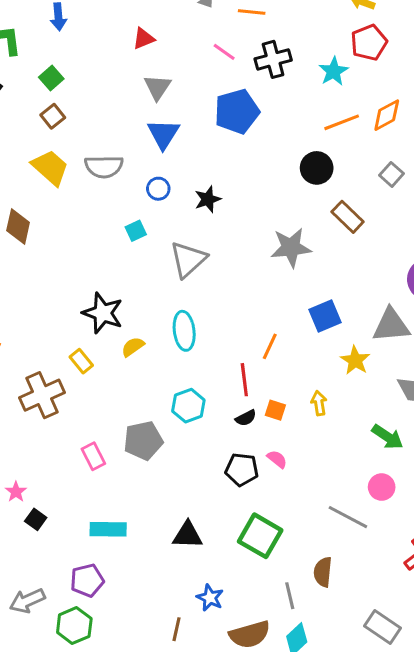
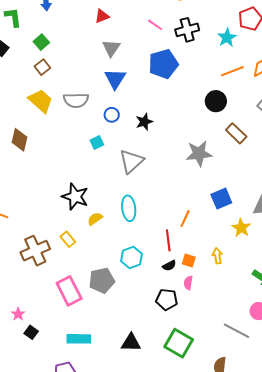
yellow rectangle: (81, 361) -> (68, 239), moved
pink rectangle: (93, 456) -> (69, 291), size x1.6
pink semicircle: (277, 459) -> (188, 283), moved, turned -120

